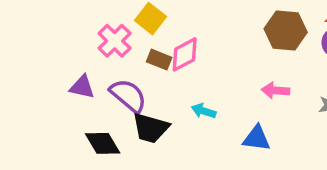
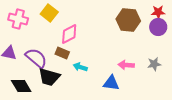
pink cross: (115, 41) -> (18, 19), moved, turned -30
brown rectangle: (159, 60) -> (62, 53), moved
pink arrow: (275, 90) -> (126, 65), moved

